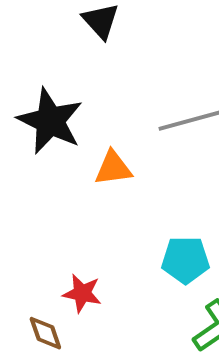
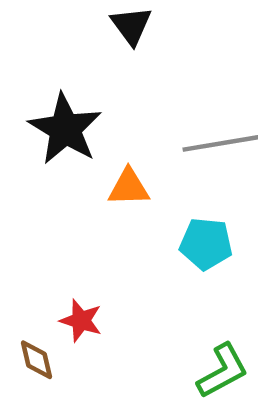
cyan pentagon: (185, 260) -> (206, 244), moved

